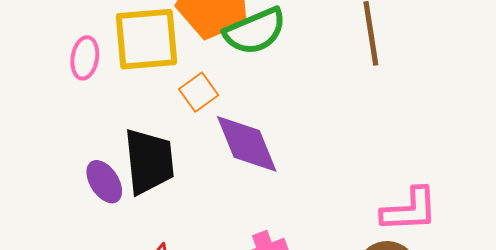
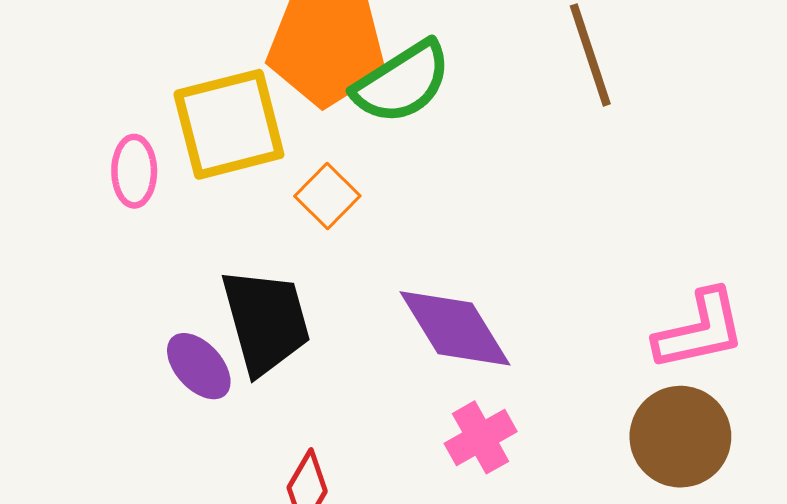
purple diamond: (247, 144) -> (455, 328), moved

